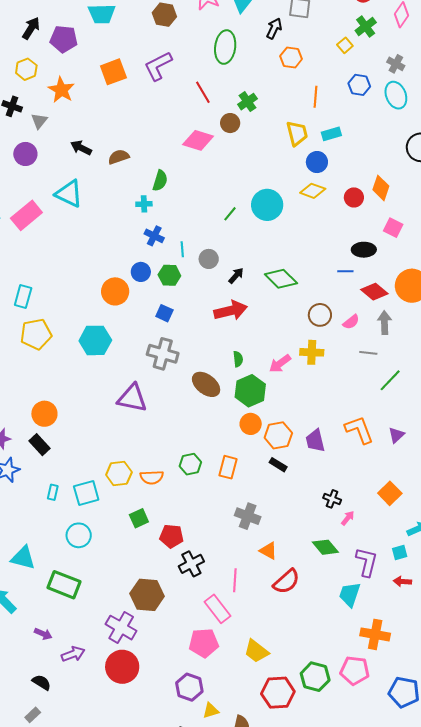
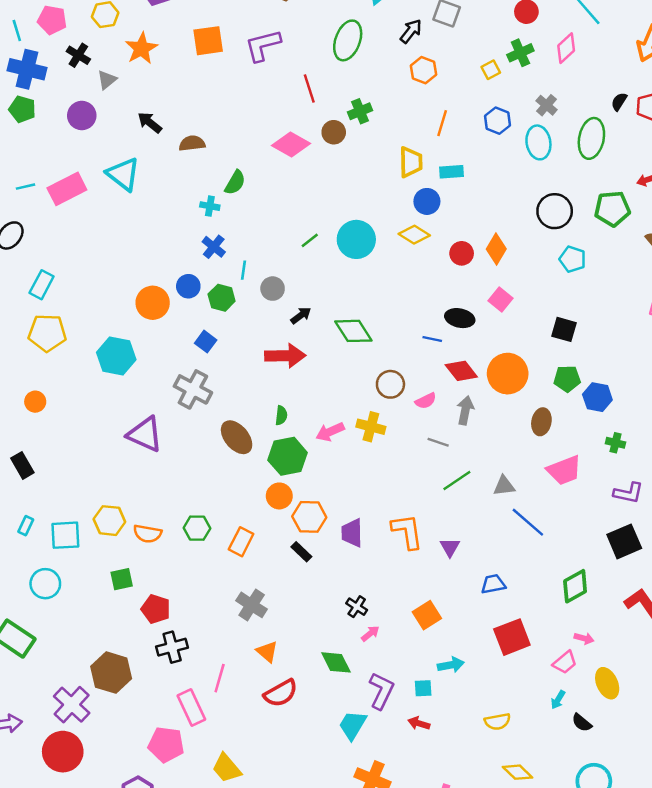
orange circle: (44, 414) -> (35, 402), moved, size x0.7
purple triangle: (396, 435) -> (450, 547), turned -30

